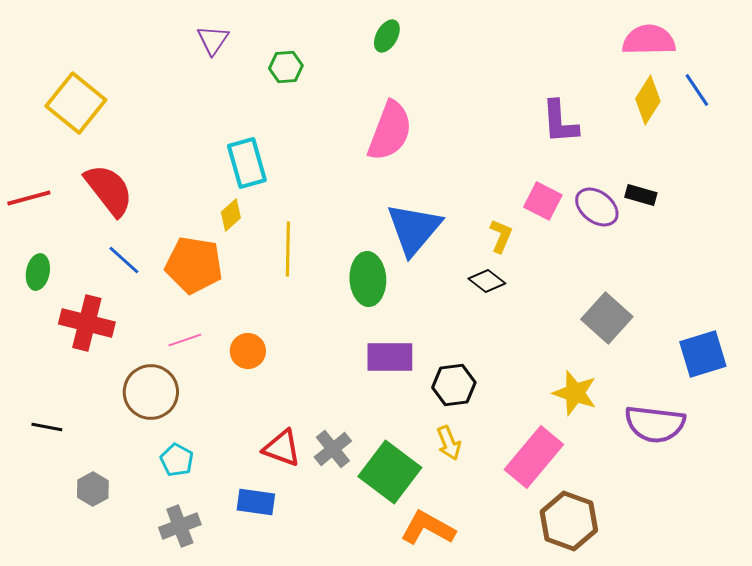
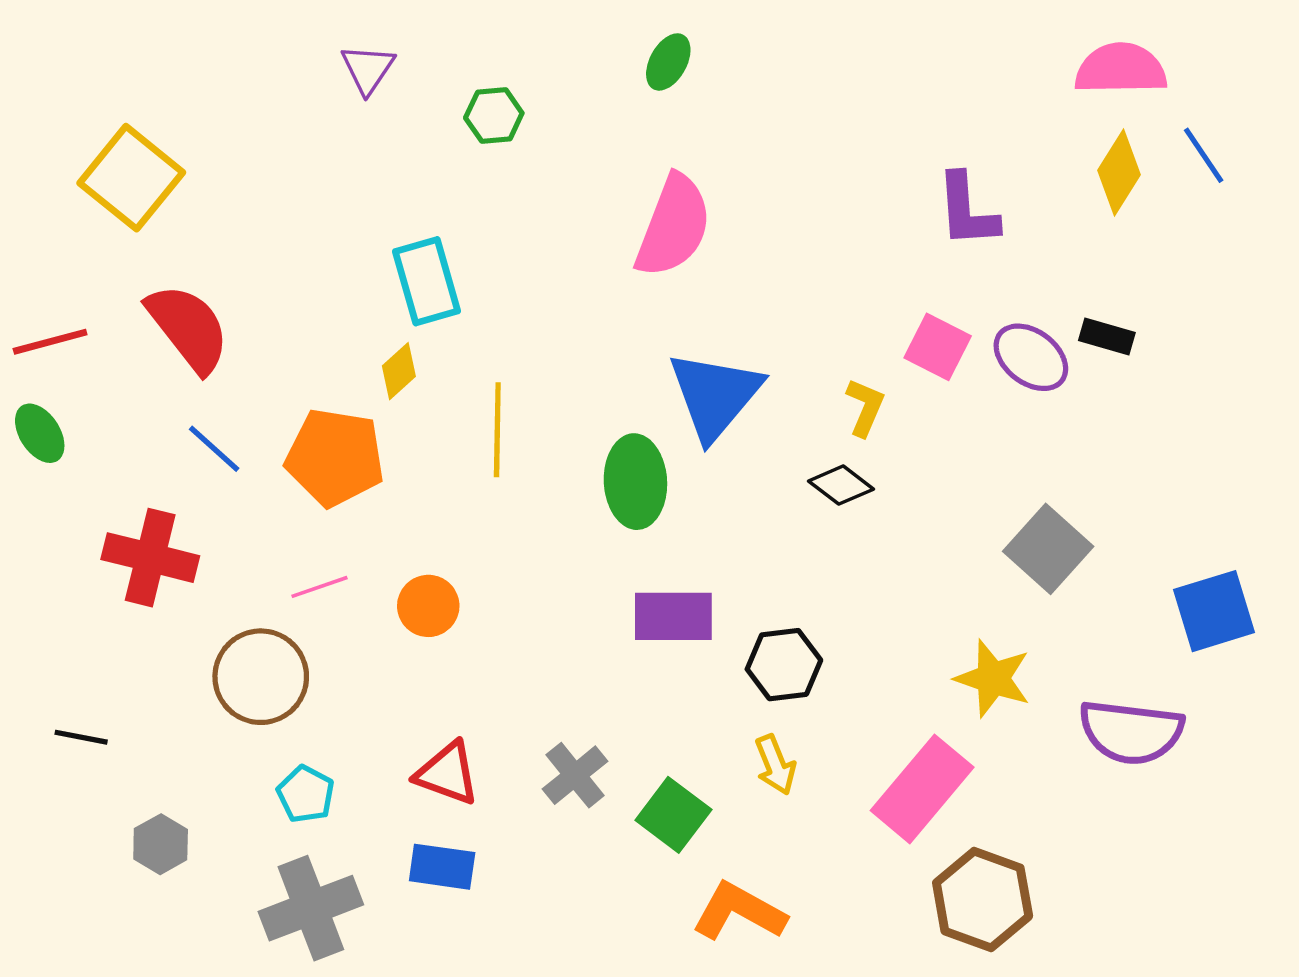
green ellipse: (38, 272) -> (40, 433), moved, turned -44
red triangle: (282, 448) -> (447, 773), moved
green square: (390, 472) -> (673, 815), size x0.7
gray cross: (180, 526) -> (311, 908), size x1.4

